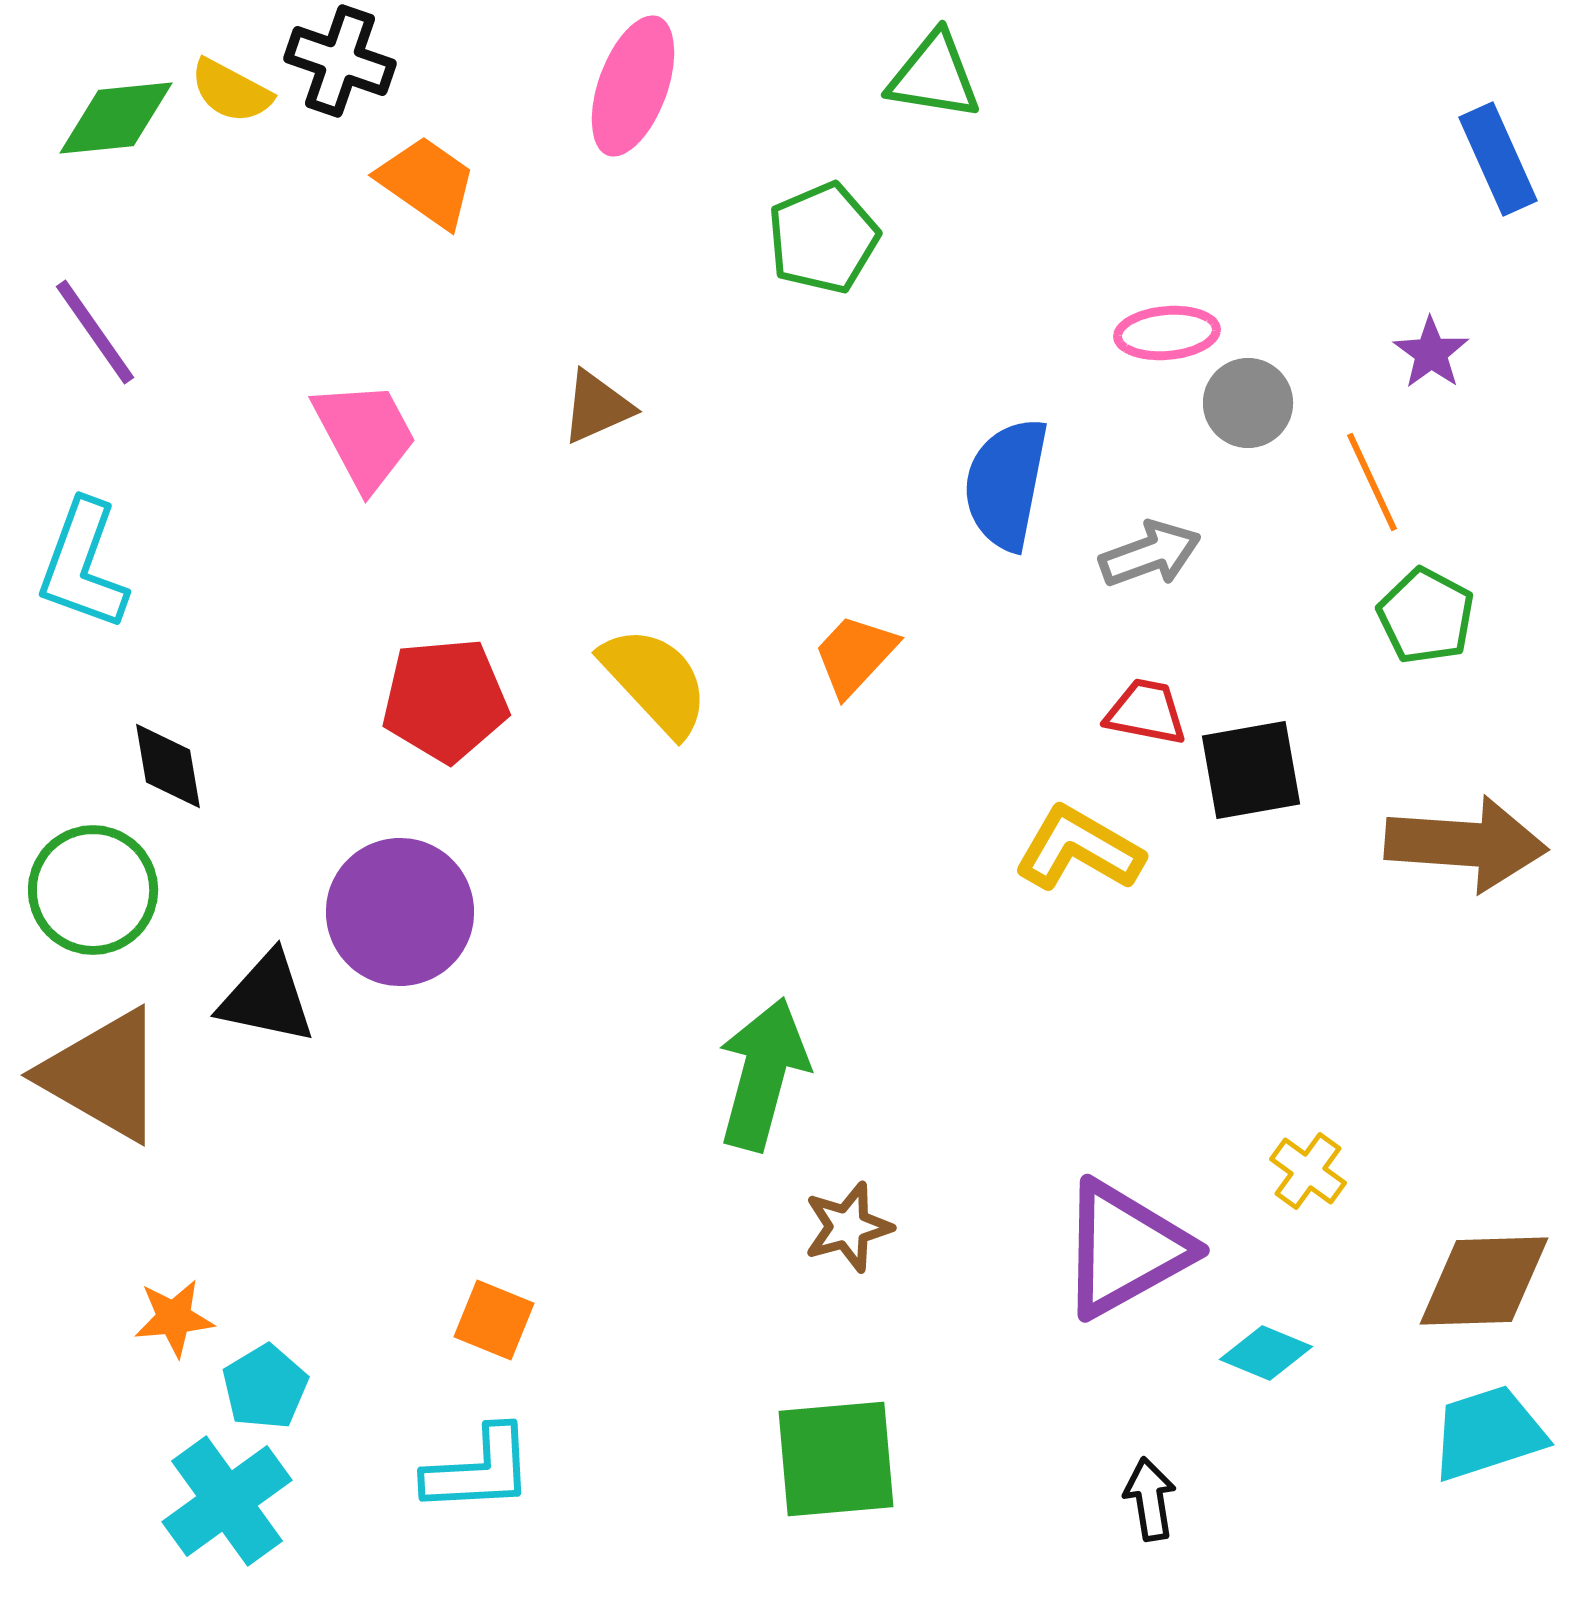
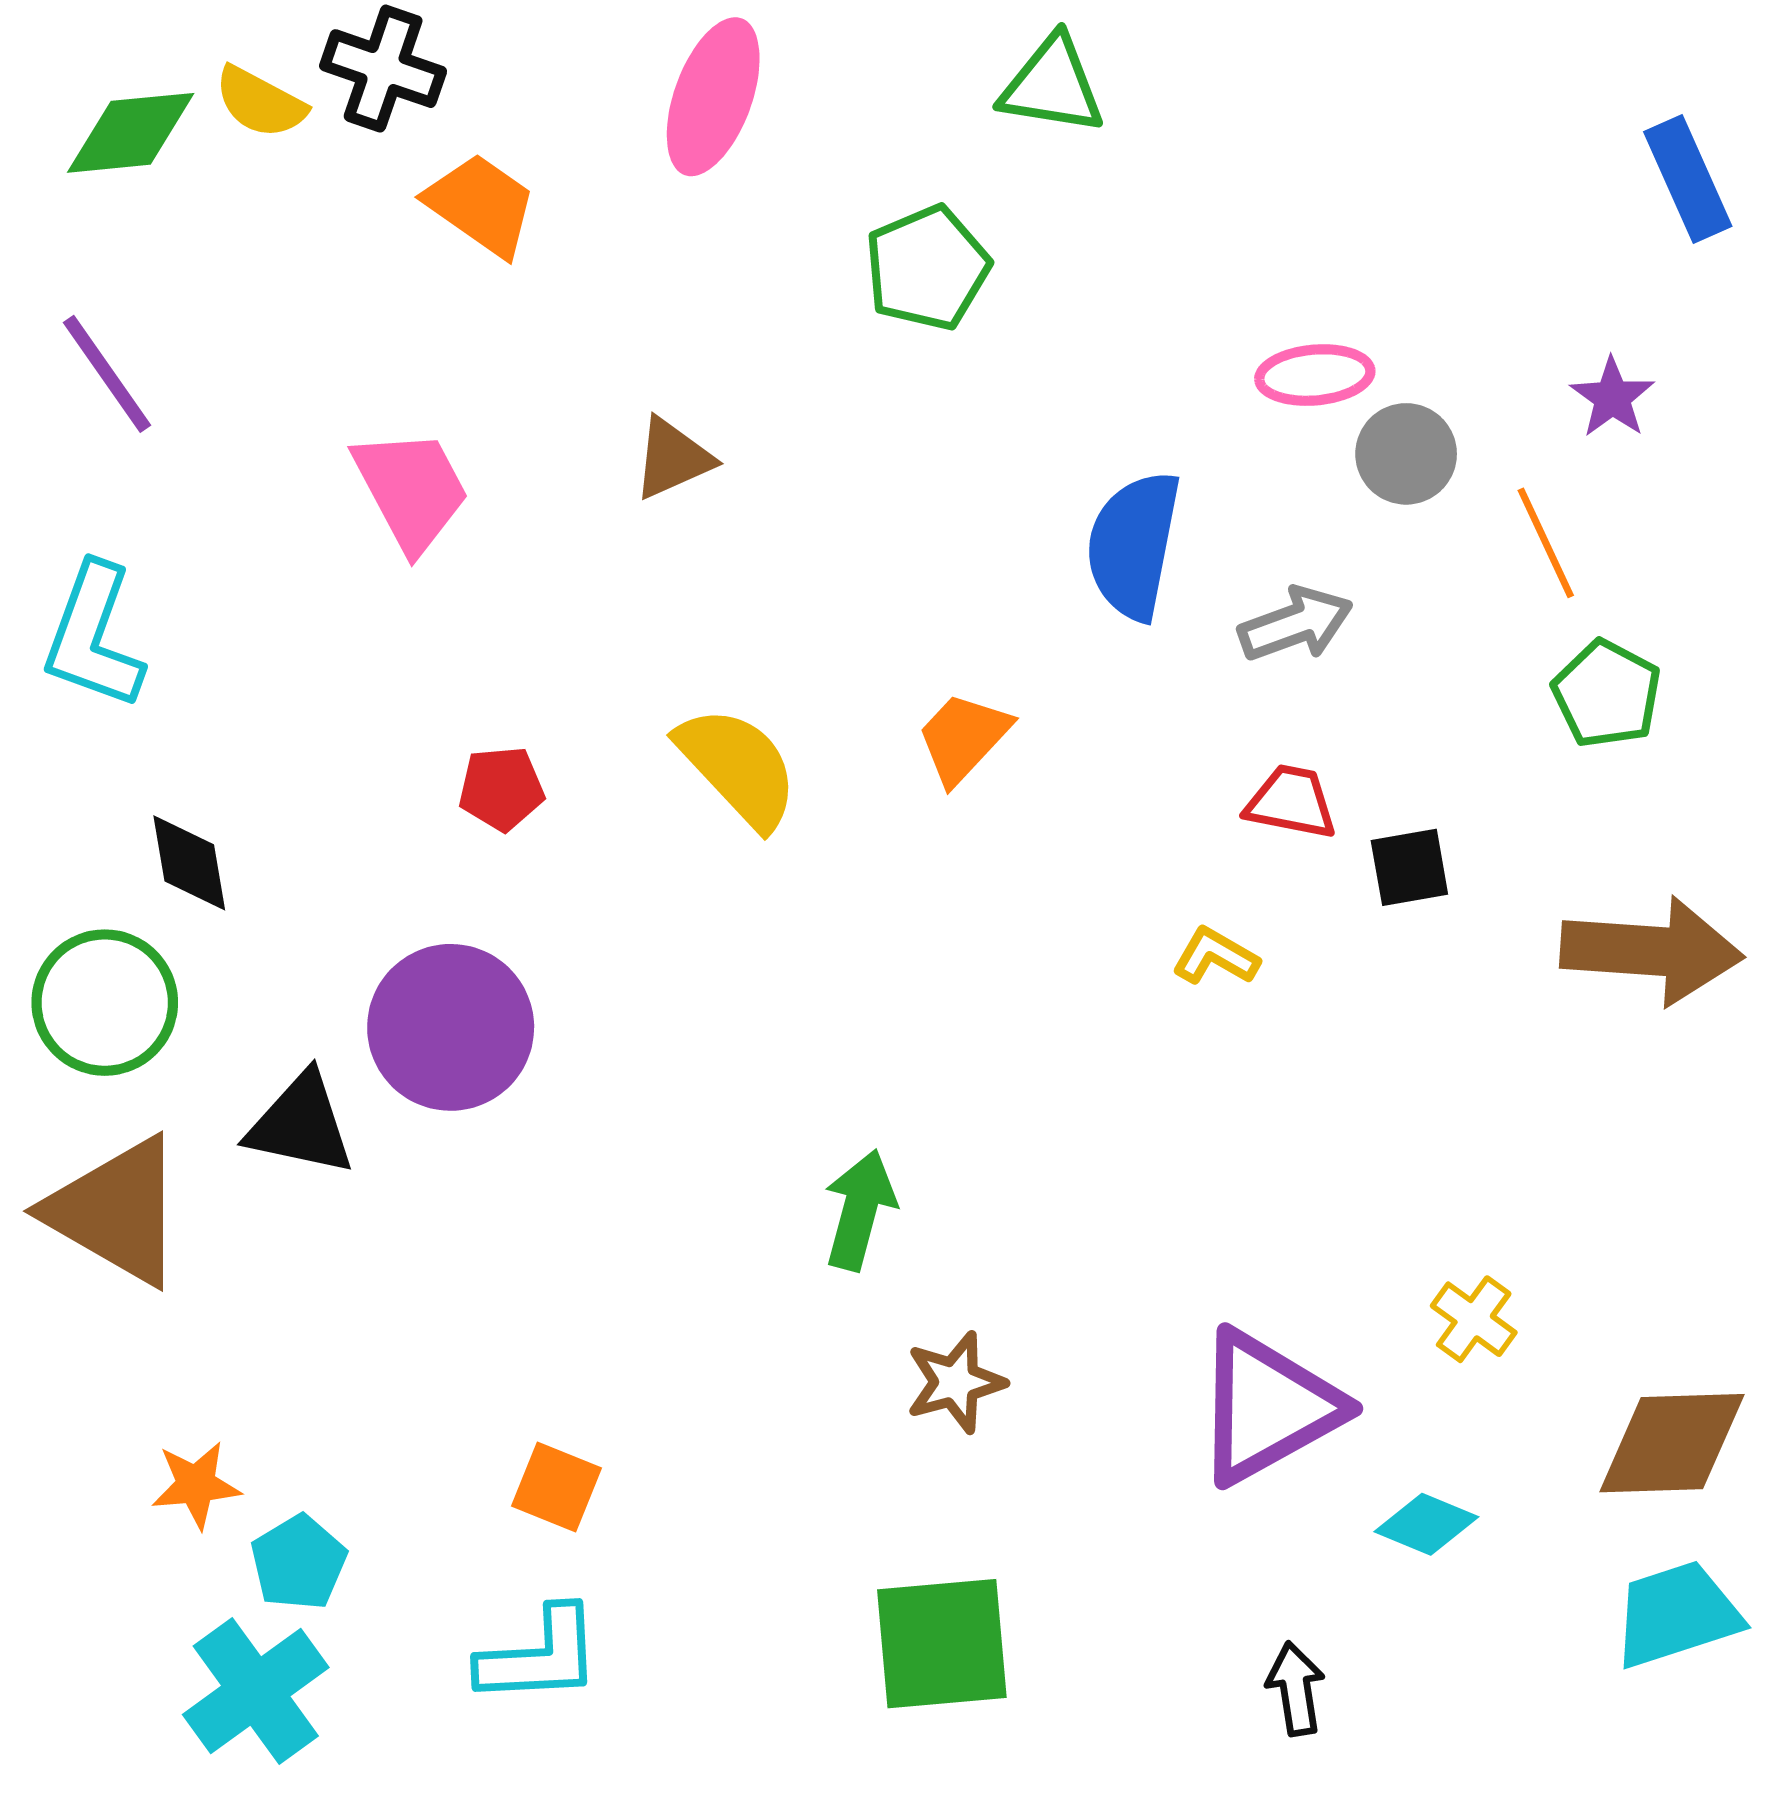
red pentagon: (445, 700) -> (501, 789), size x0.6
black square: (1251, 770) -> (1409, 867), size x0.7
yellow L-shape: (1079, 849) -> (1216, 956), size x0.6
green arrow: (763, 1074) -> (860, 1210), size x0.7

